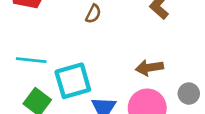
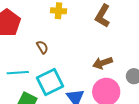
brown semicircle: (93, 14) -> (42, 47), moved, turned -48

